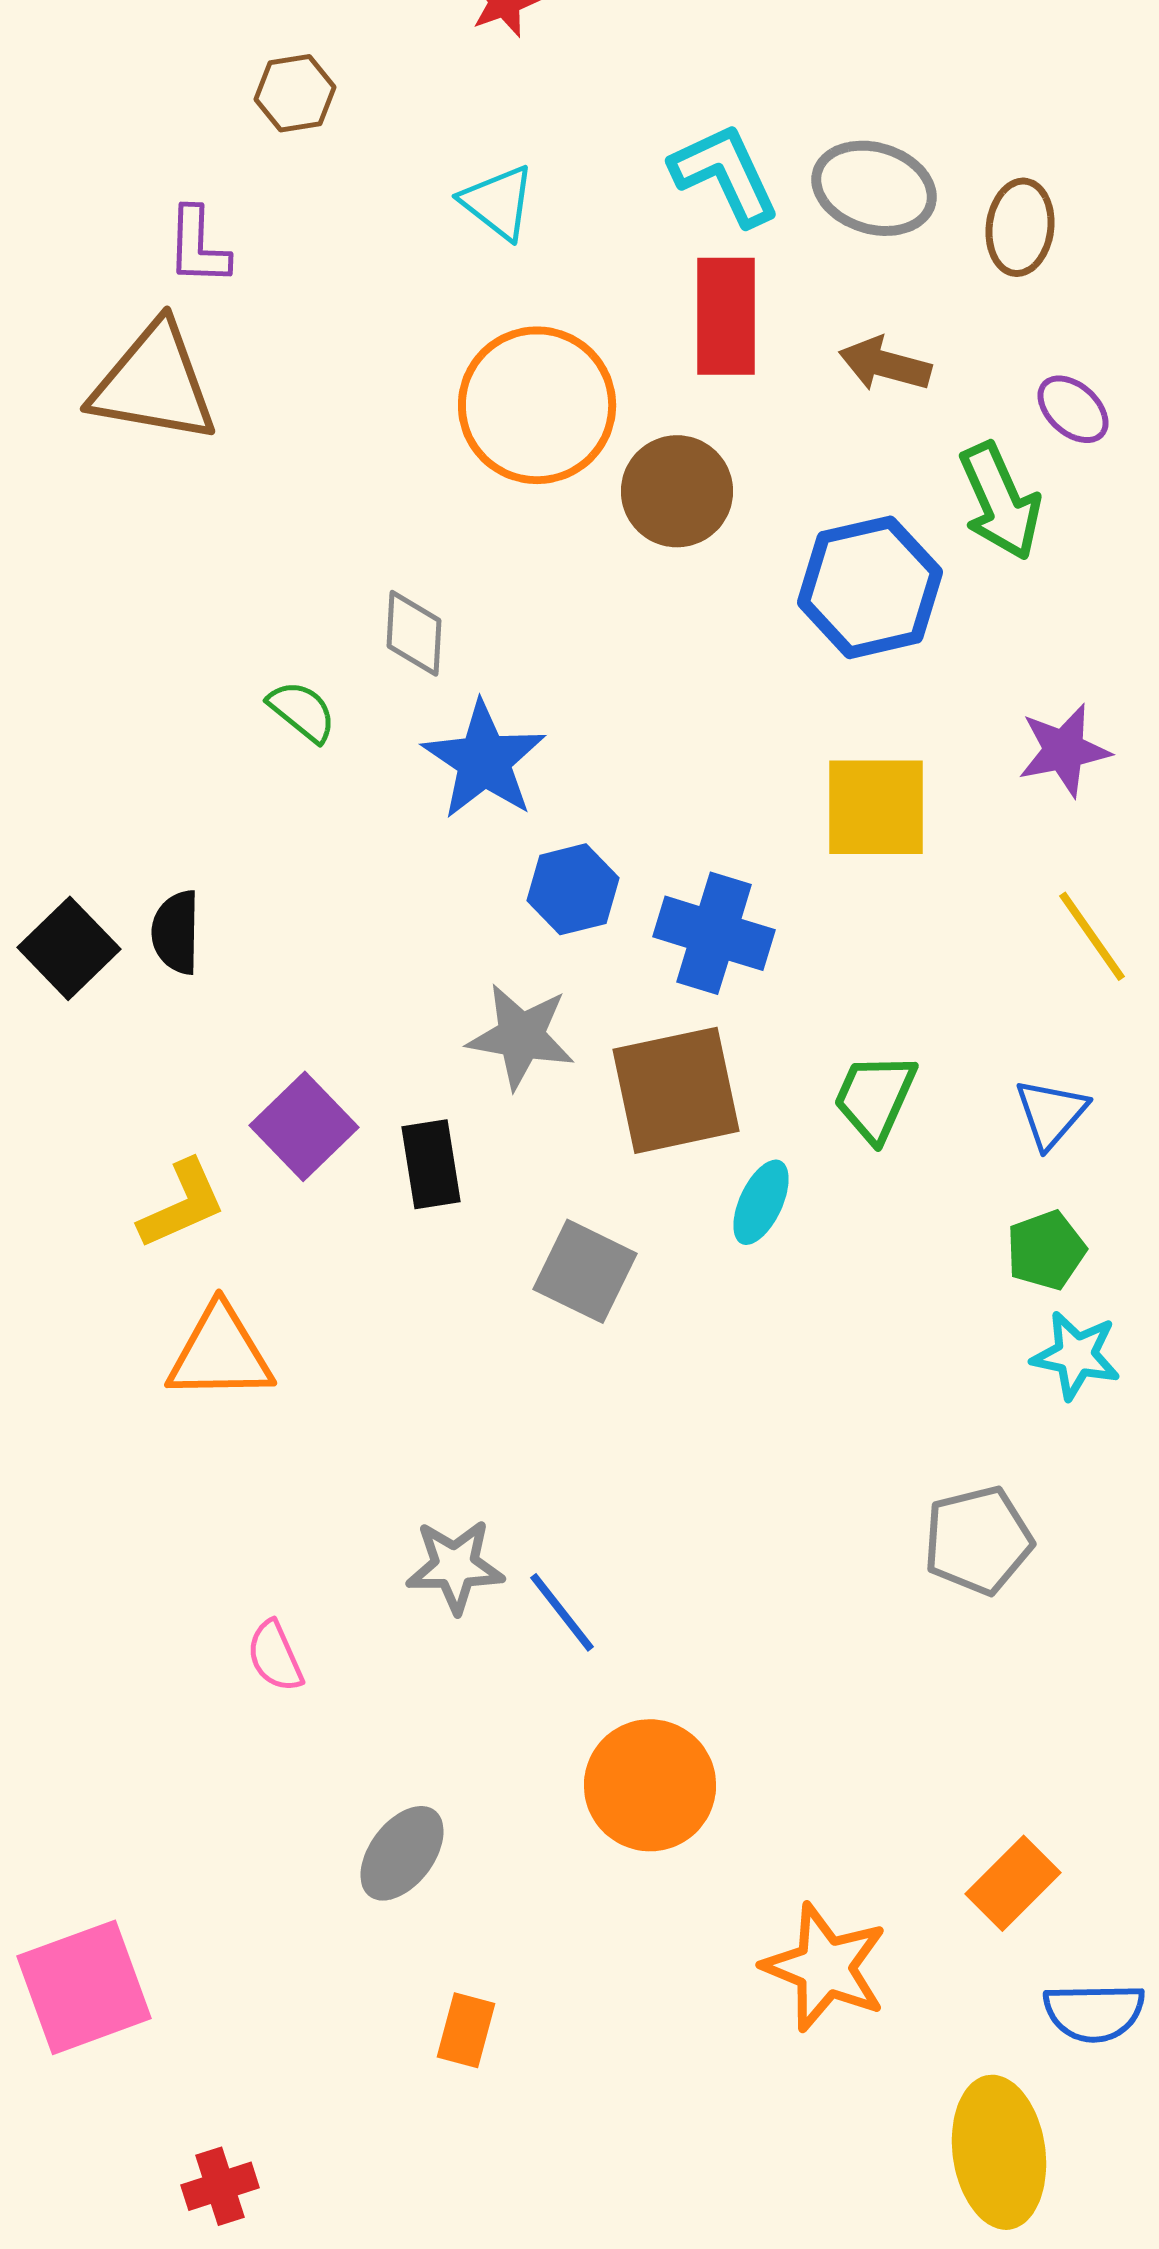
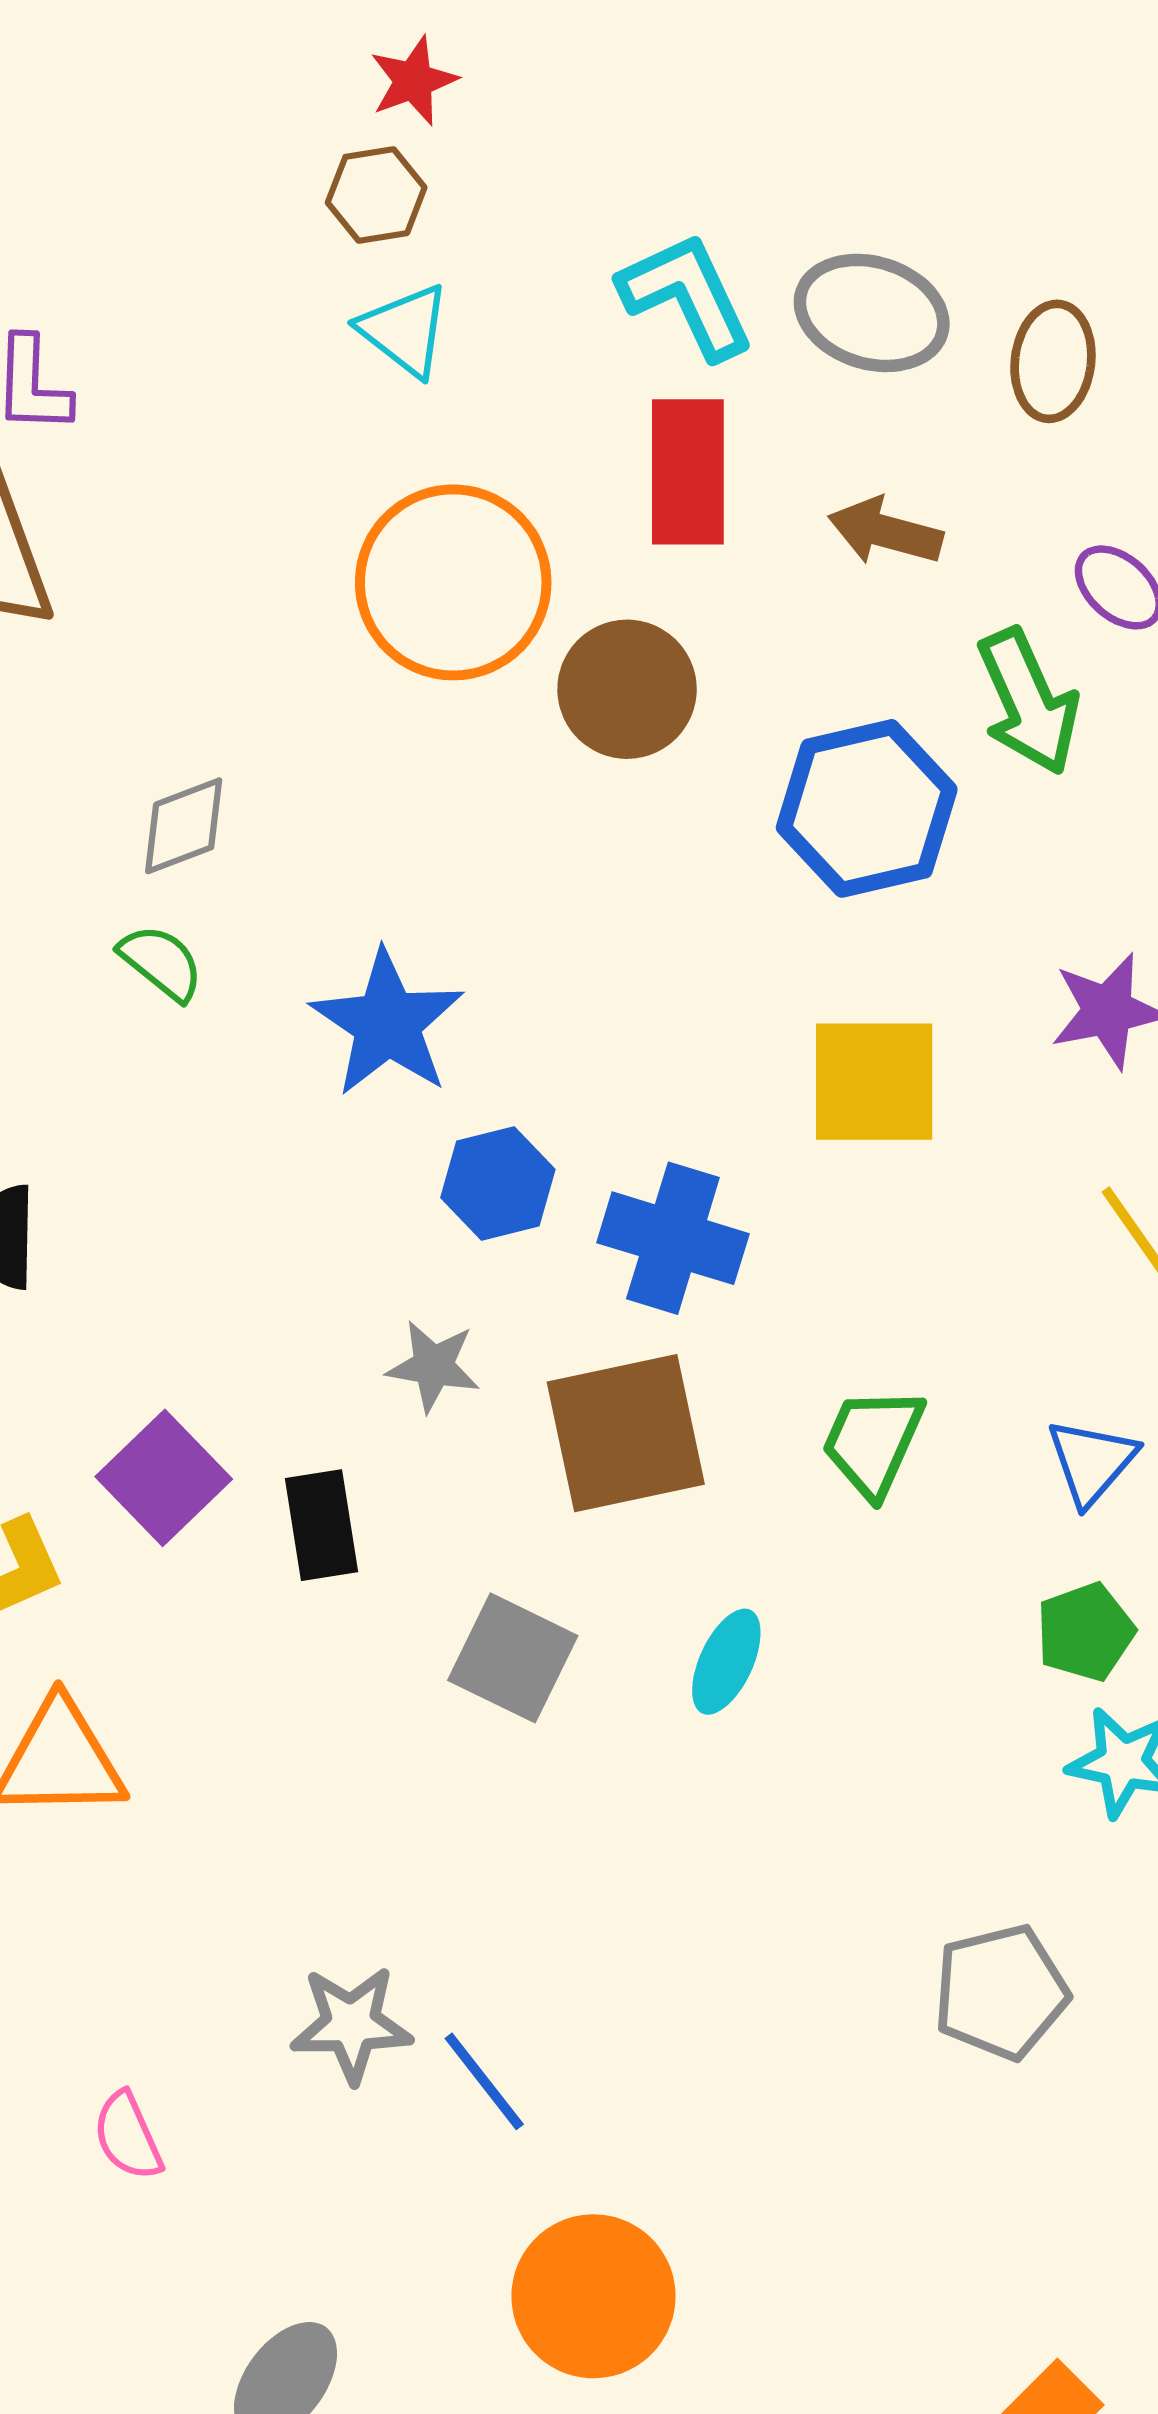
brown hexagon: (295, 93) -> (376, 195), moved
gray diamond: (414, 633) -> (184, 826), moved, turned 66
gray star: (521, 1036) -> (433, 1366), size x0.7
cyan ellipse: (761, 1202) -> (726, 1662), moved

